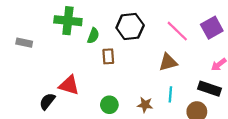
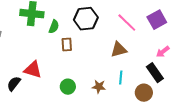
black rectangle: (210, 89) -> (155, 73), turned 36

